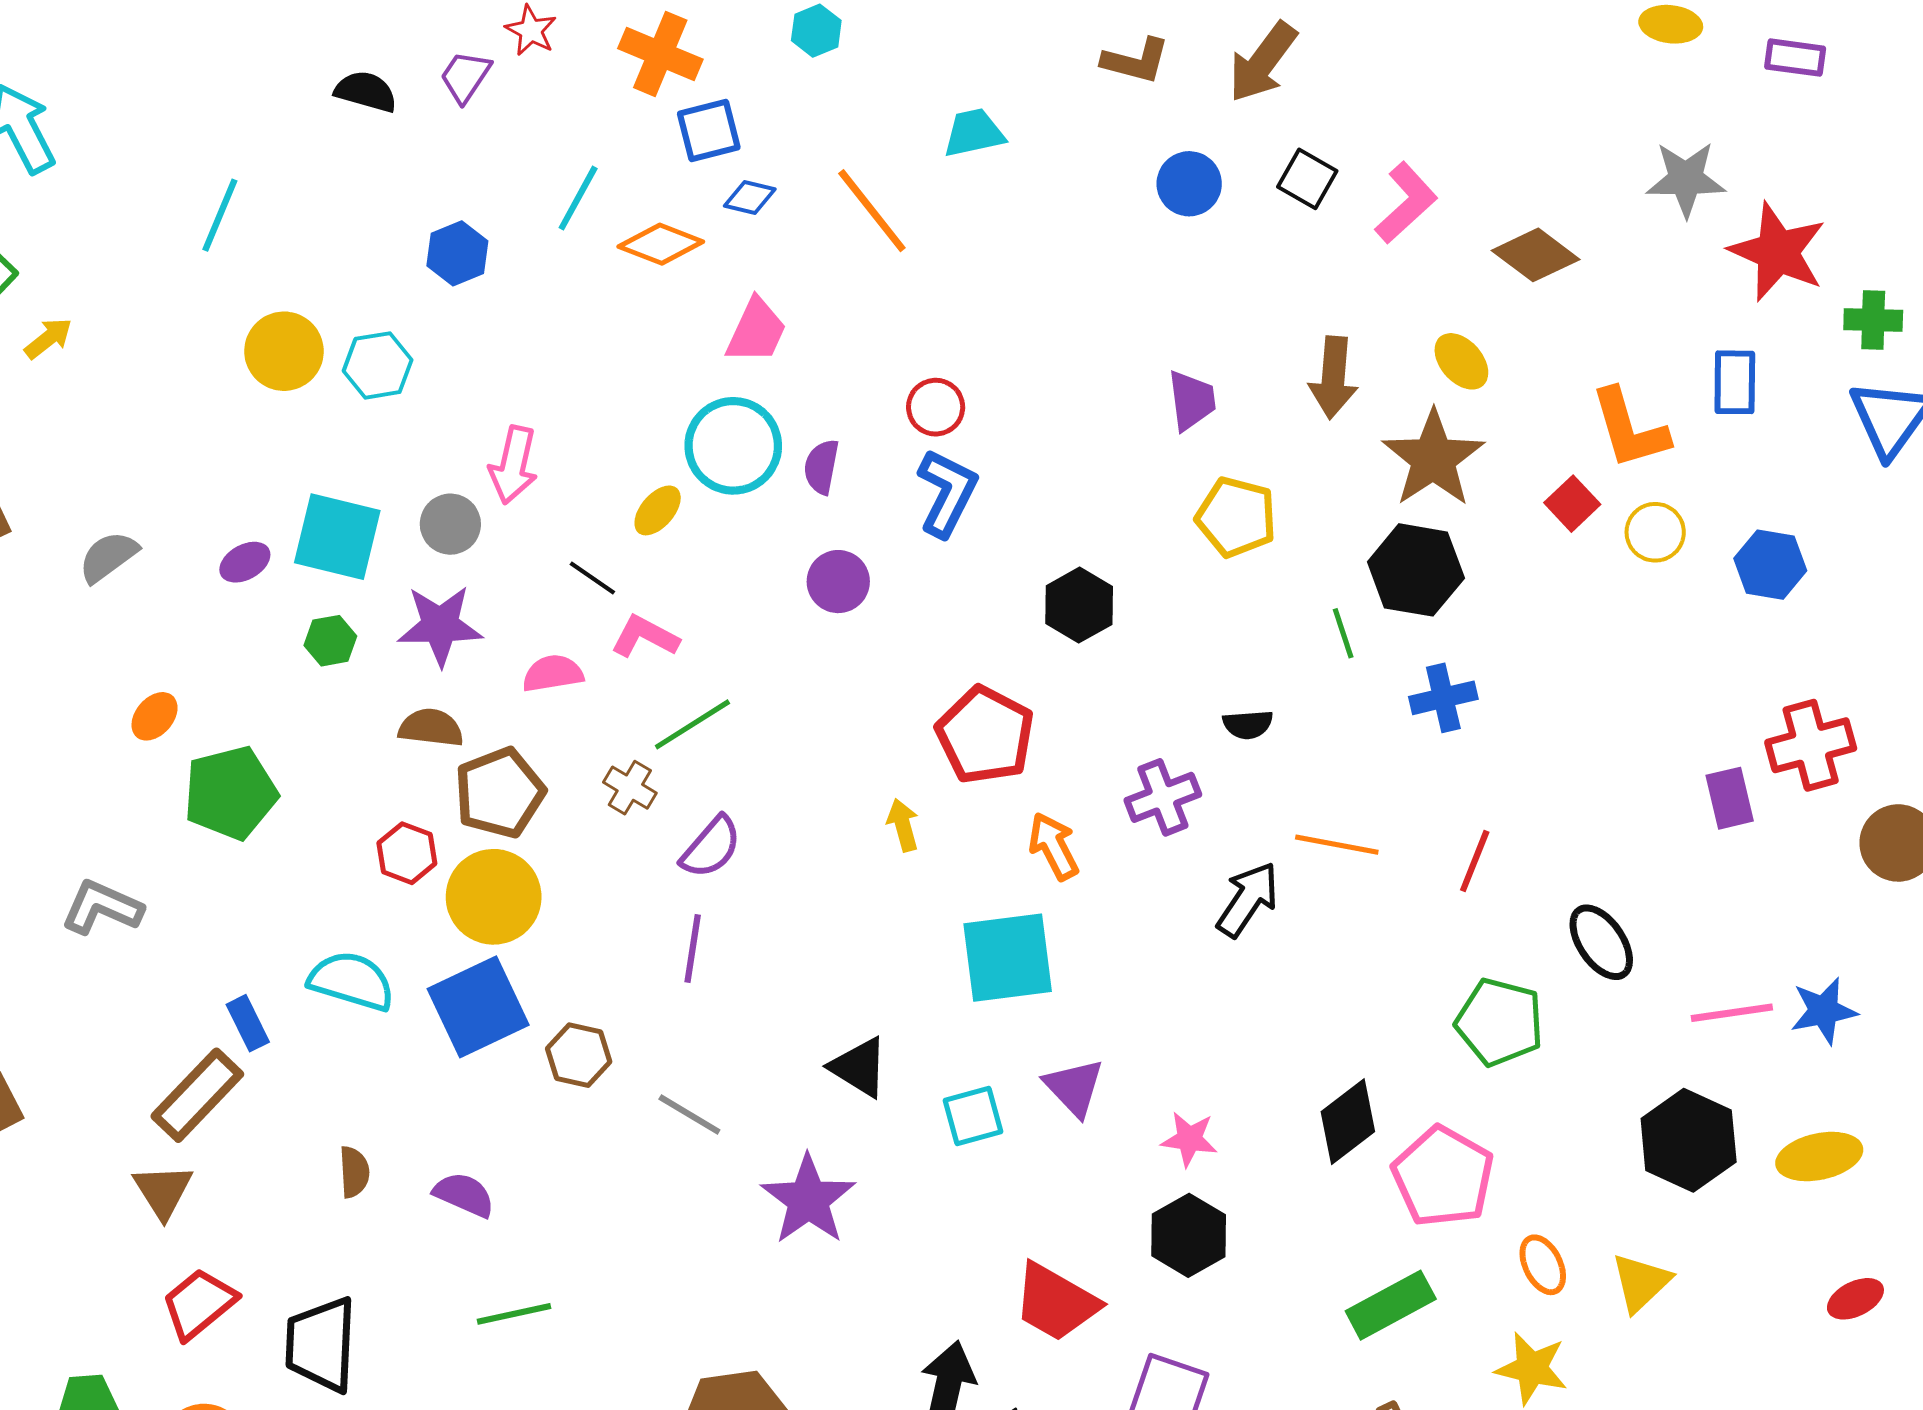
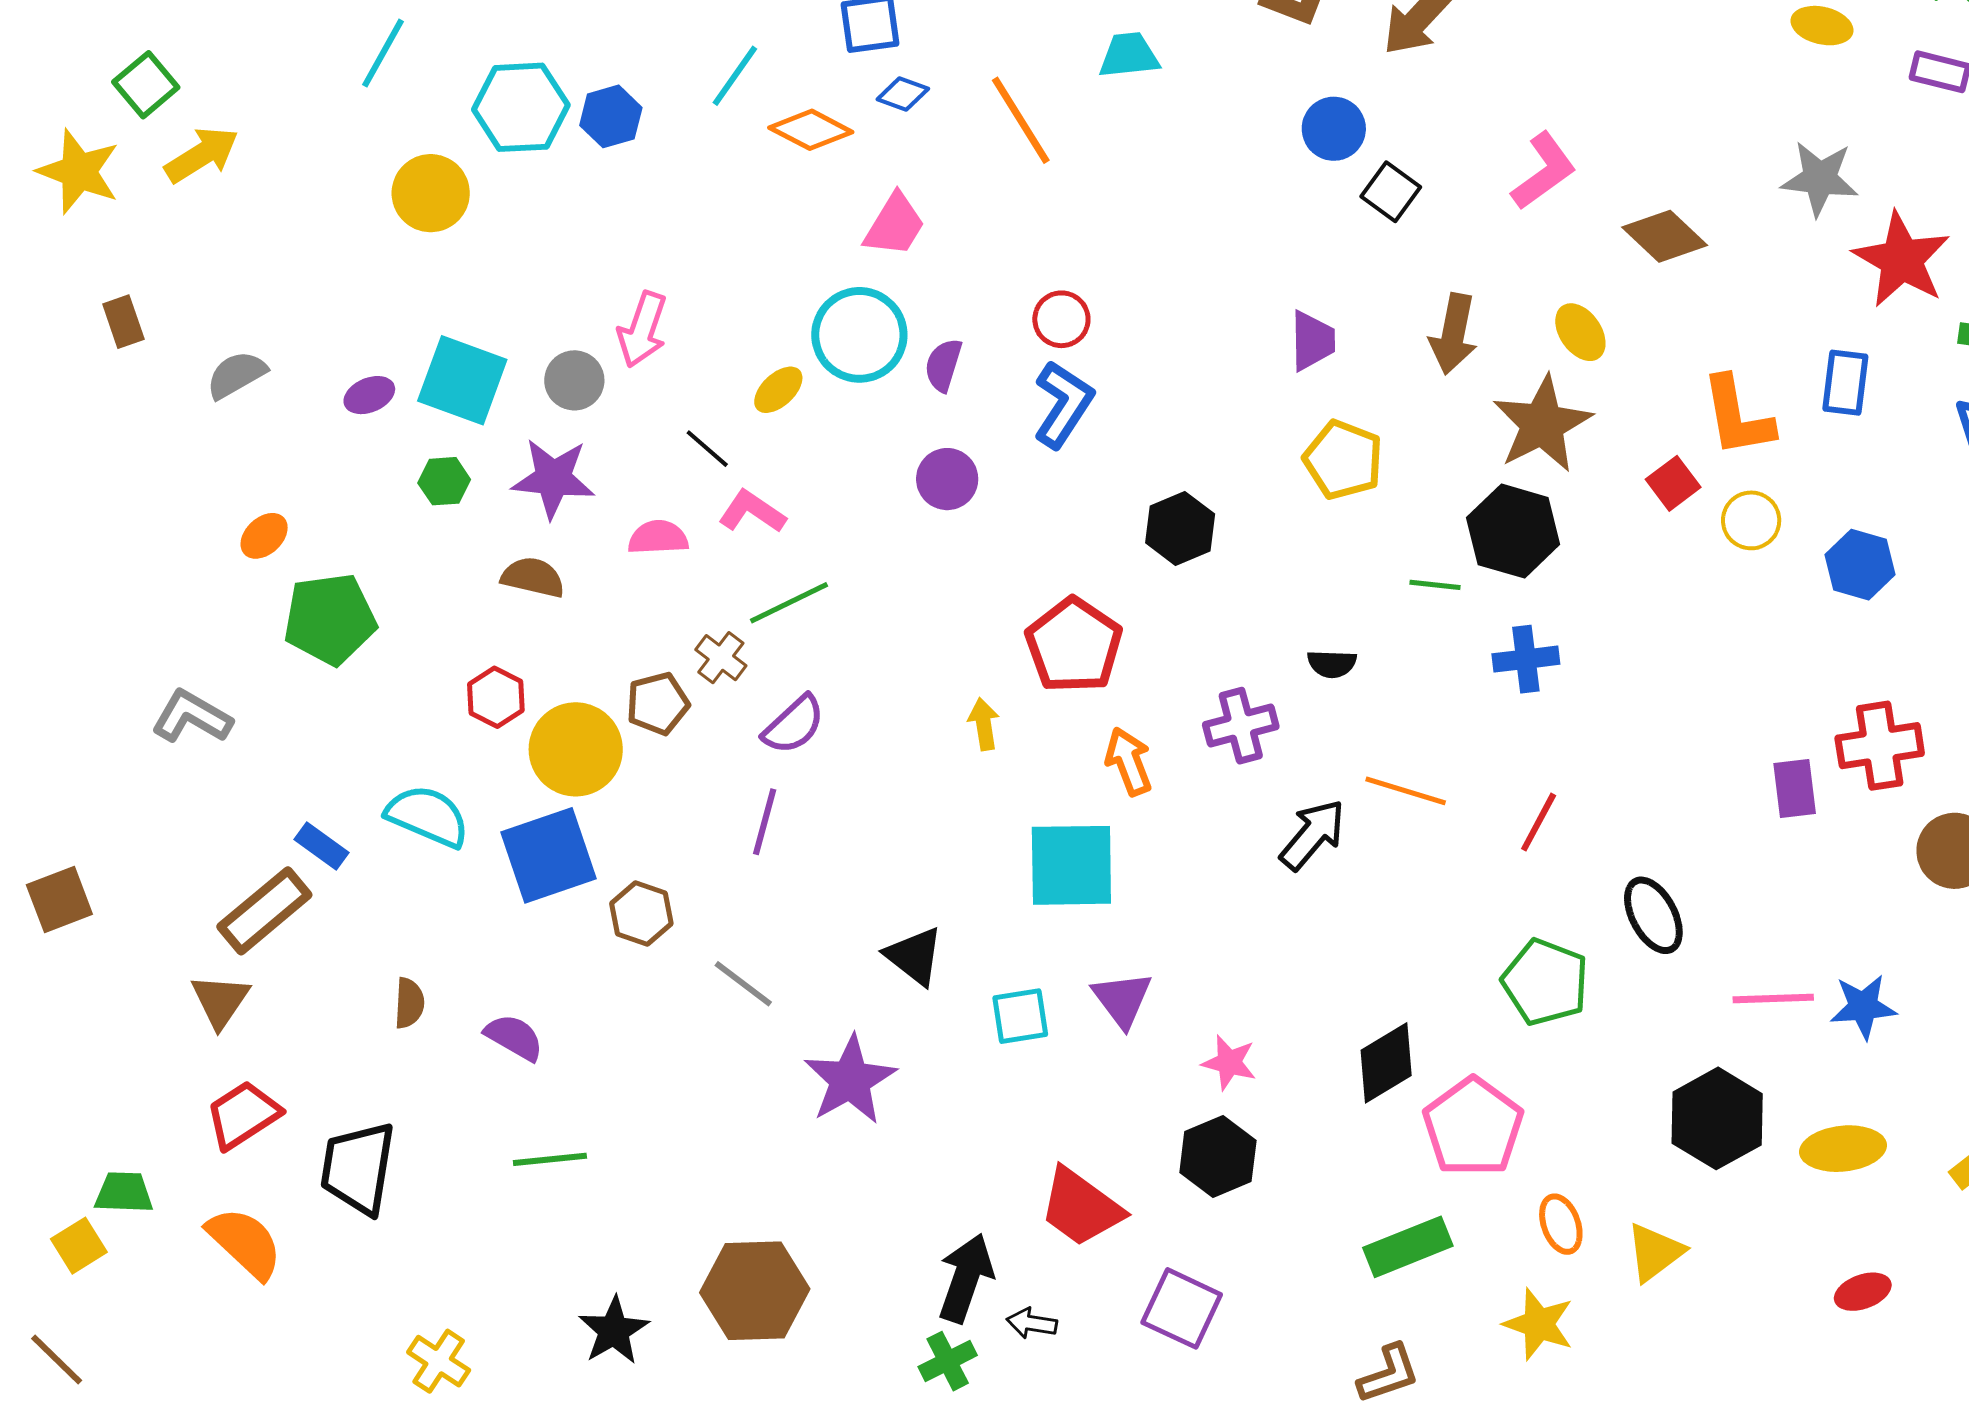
black square: (1307, 179) -> (1391, 192), moved
yellow arrow: (48, 338) -> (202, 155), size x1.5
cyan hexagon: (378, 365) -> (521, 107), moved, size x1.4
green line: (1343, 633) -> (1435, 585), turned -72
brown pentagon: (499, 793) -> (658, 704), moved, size x0.7
blue rectangle: (248, 1023) -> (322, 846), turned -34

